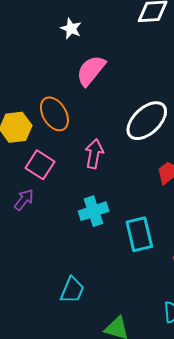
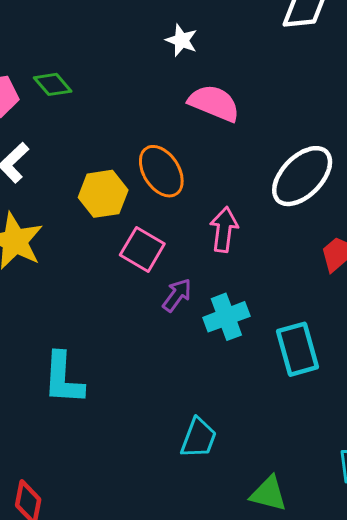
pink semicircle: (91, 71) -> (214, 103), turned 76
purple arrow: (24, 200) -> (177, 295), moved

